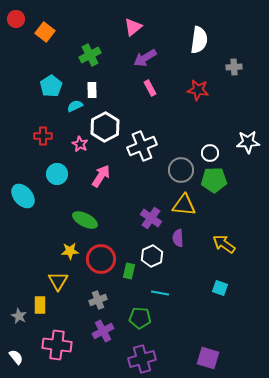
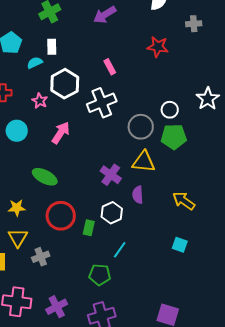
pink rectangle: (150, 88) -> (110, 67), moved
white star: (248, 142) -> (208, 99), turned -30
yellow star: (70, 251) -> (17, 208), moved
cyan line: (160, 293) -> (120, 250), turned -66
gray cross: (98, 300) -> (41, 257), moved
purple cross: (103, 331) -> (57, 307), moved

